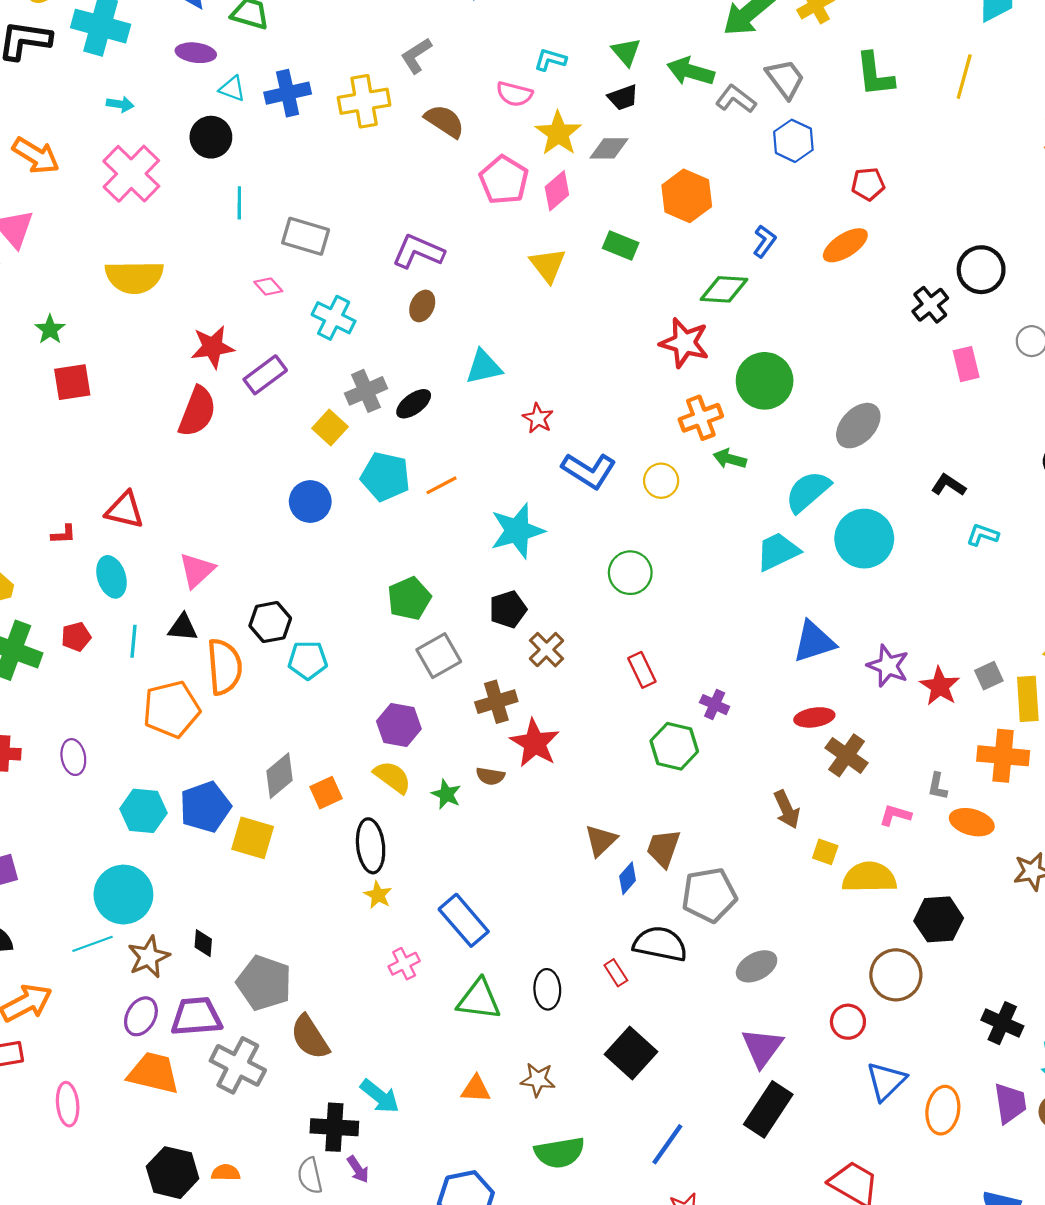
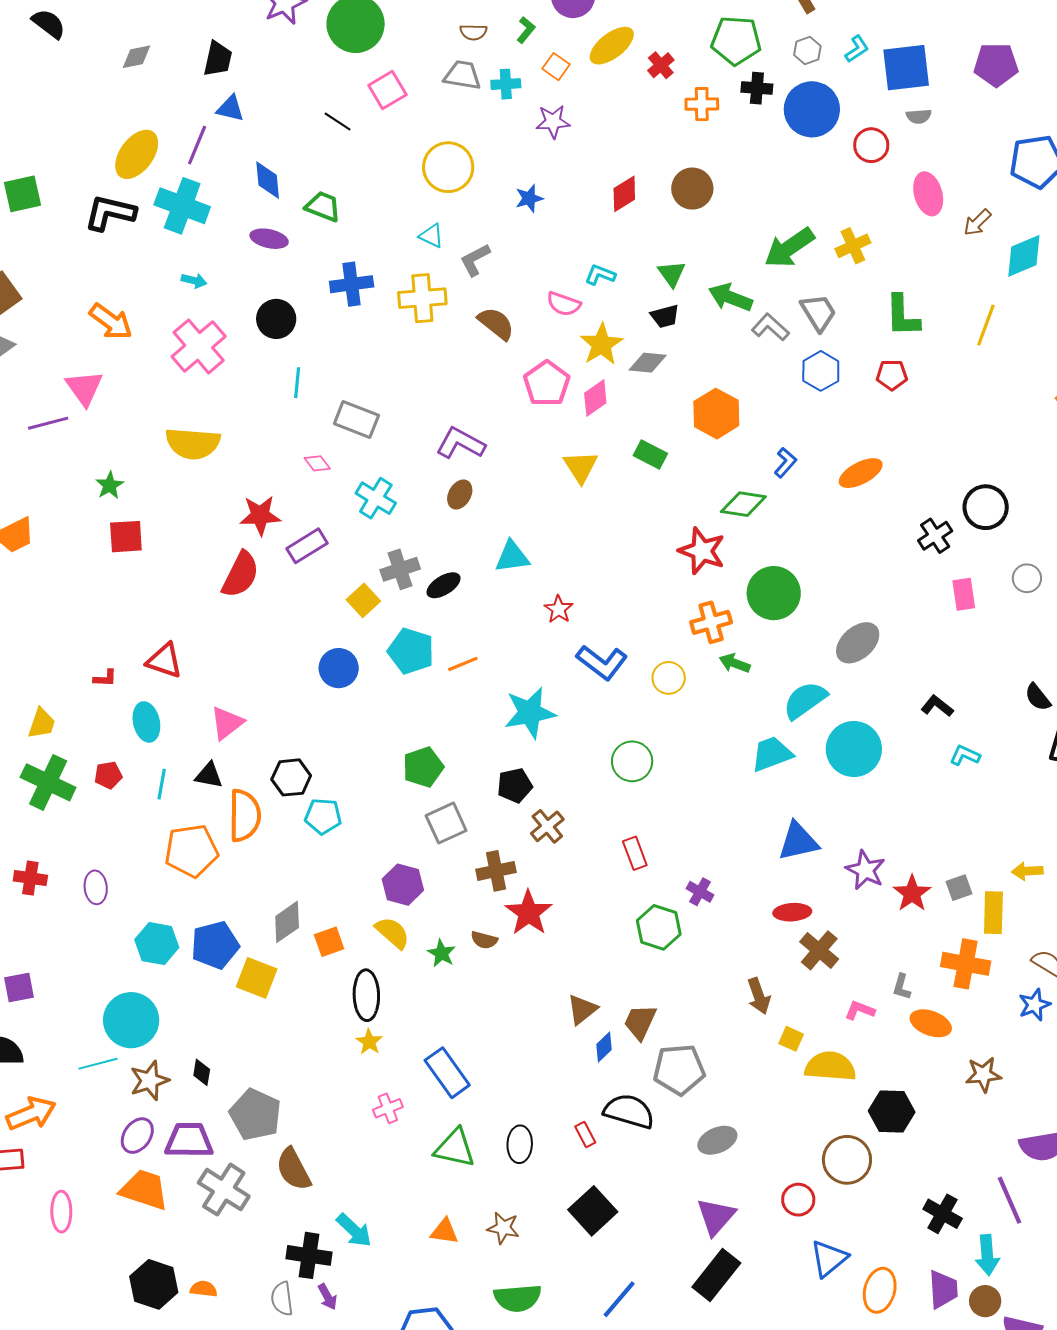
cyan triangle: (232, 89) -> (431, 236), moved
red pentagon: (868, 184) -> (892, 375), moved

